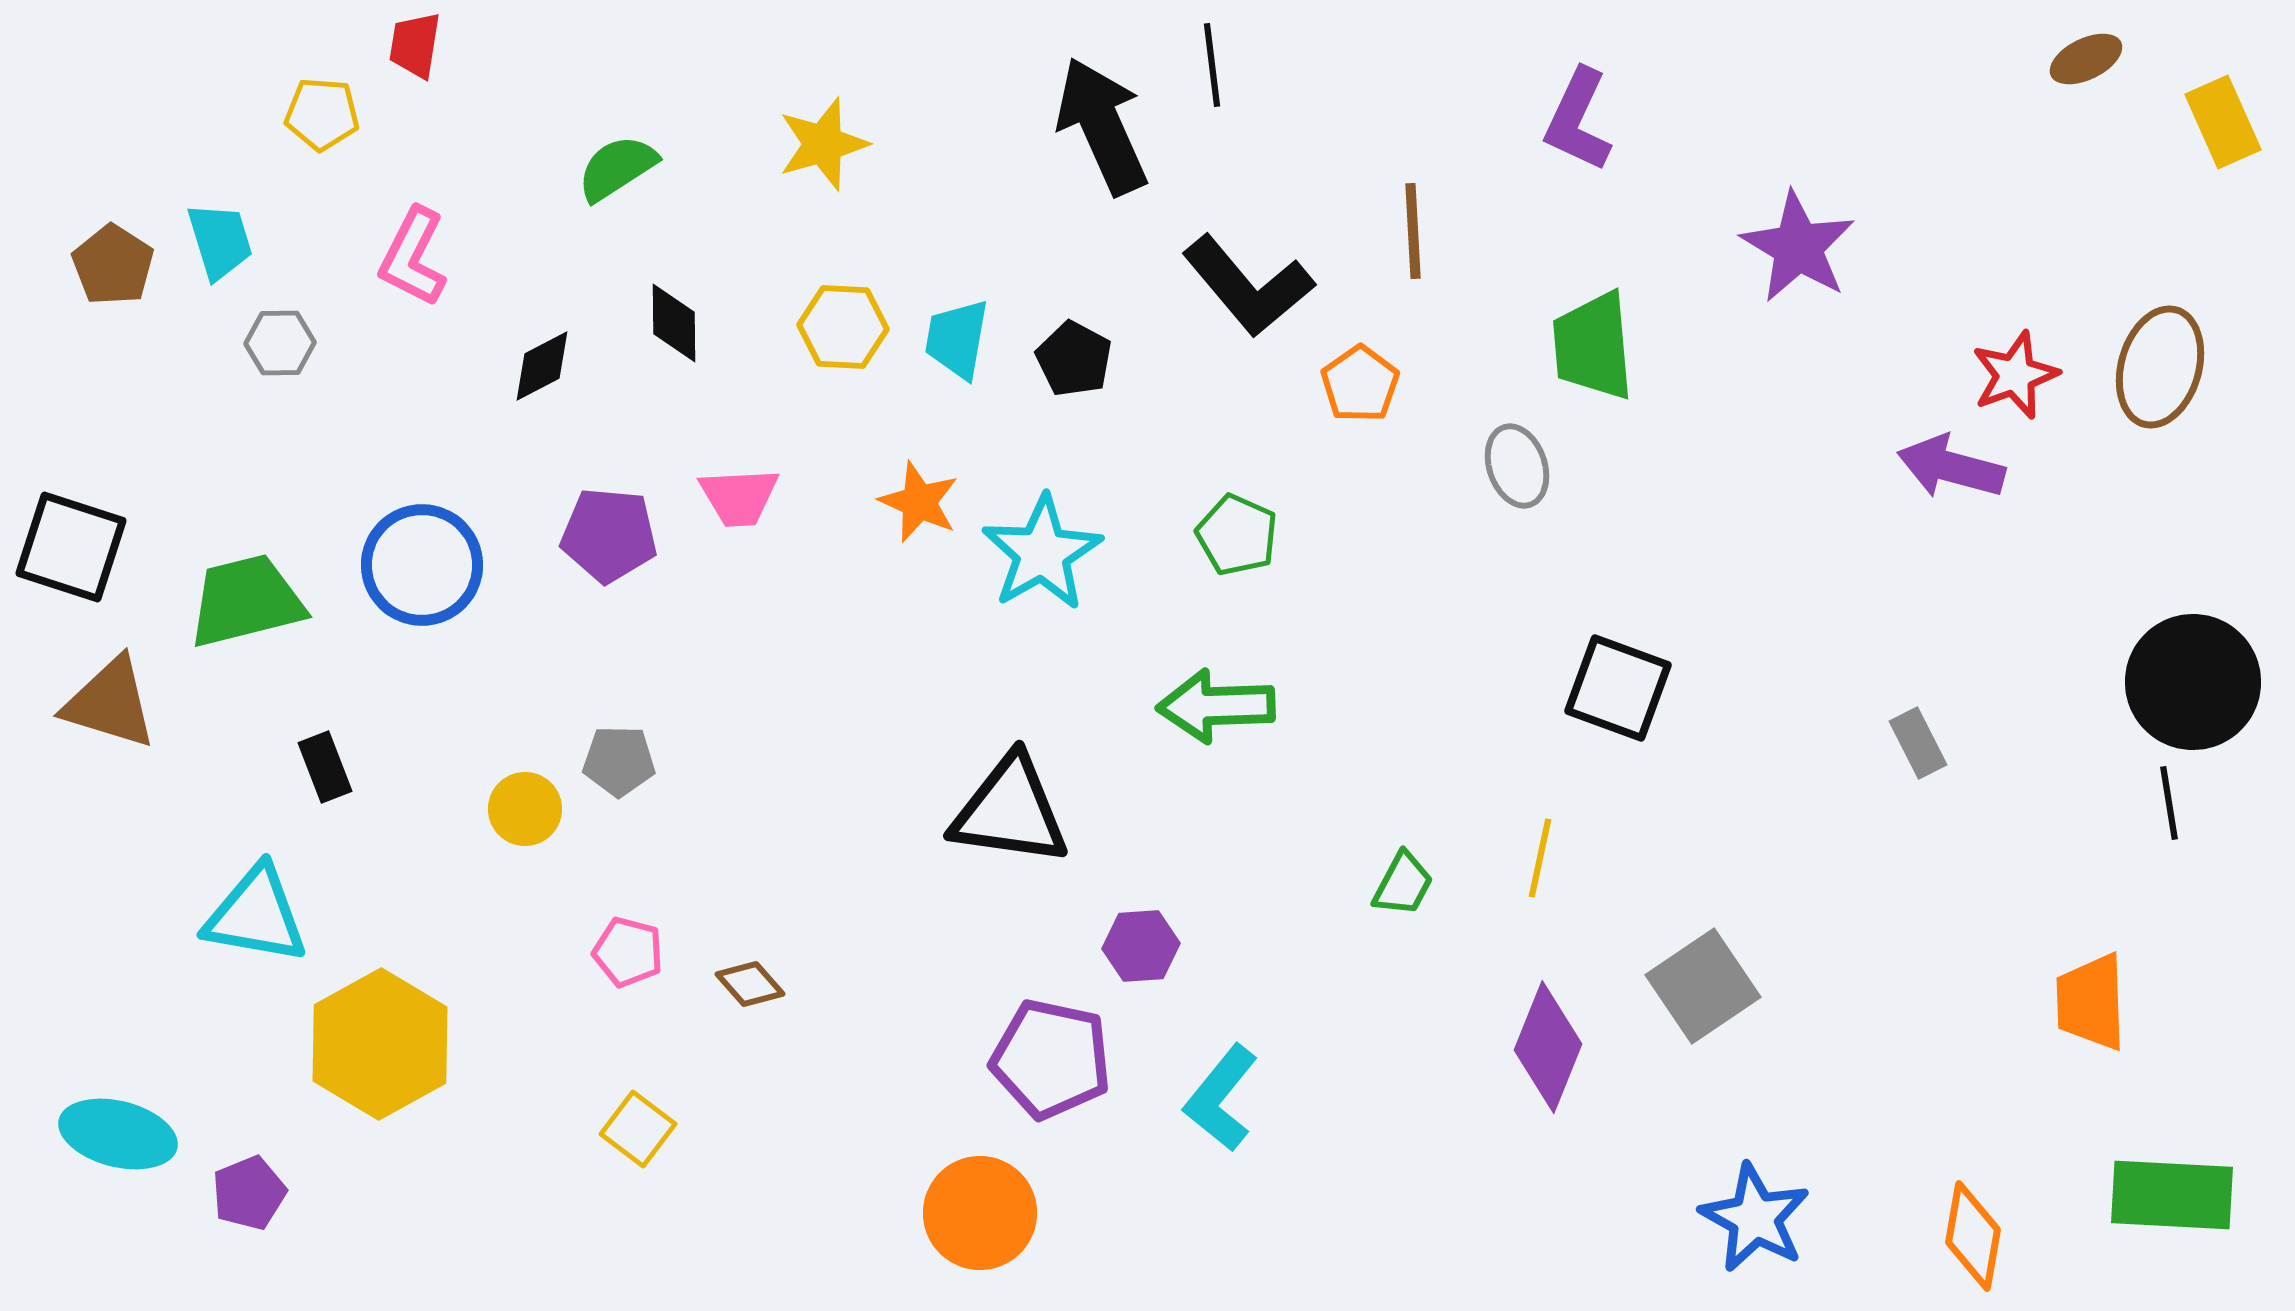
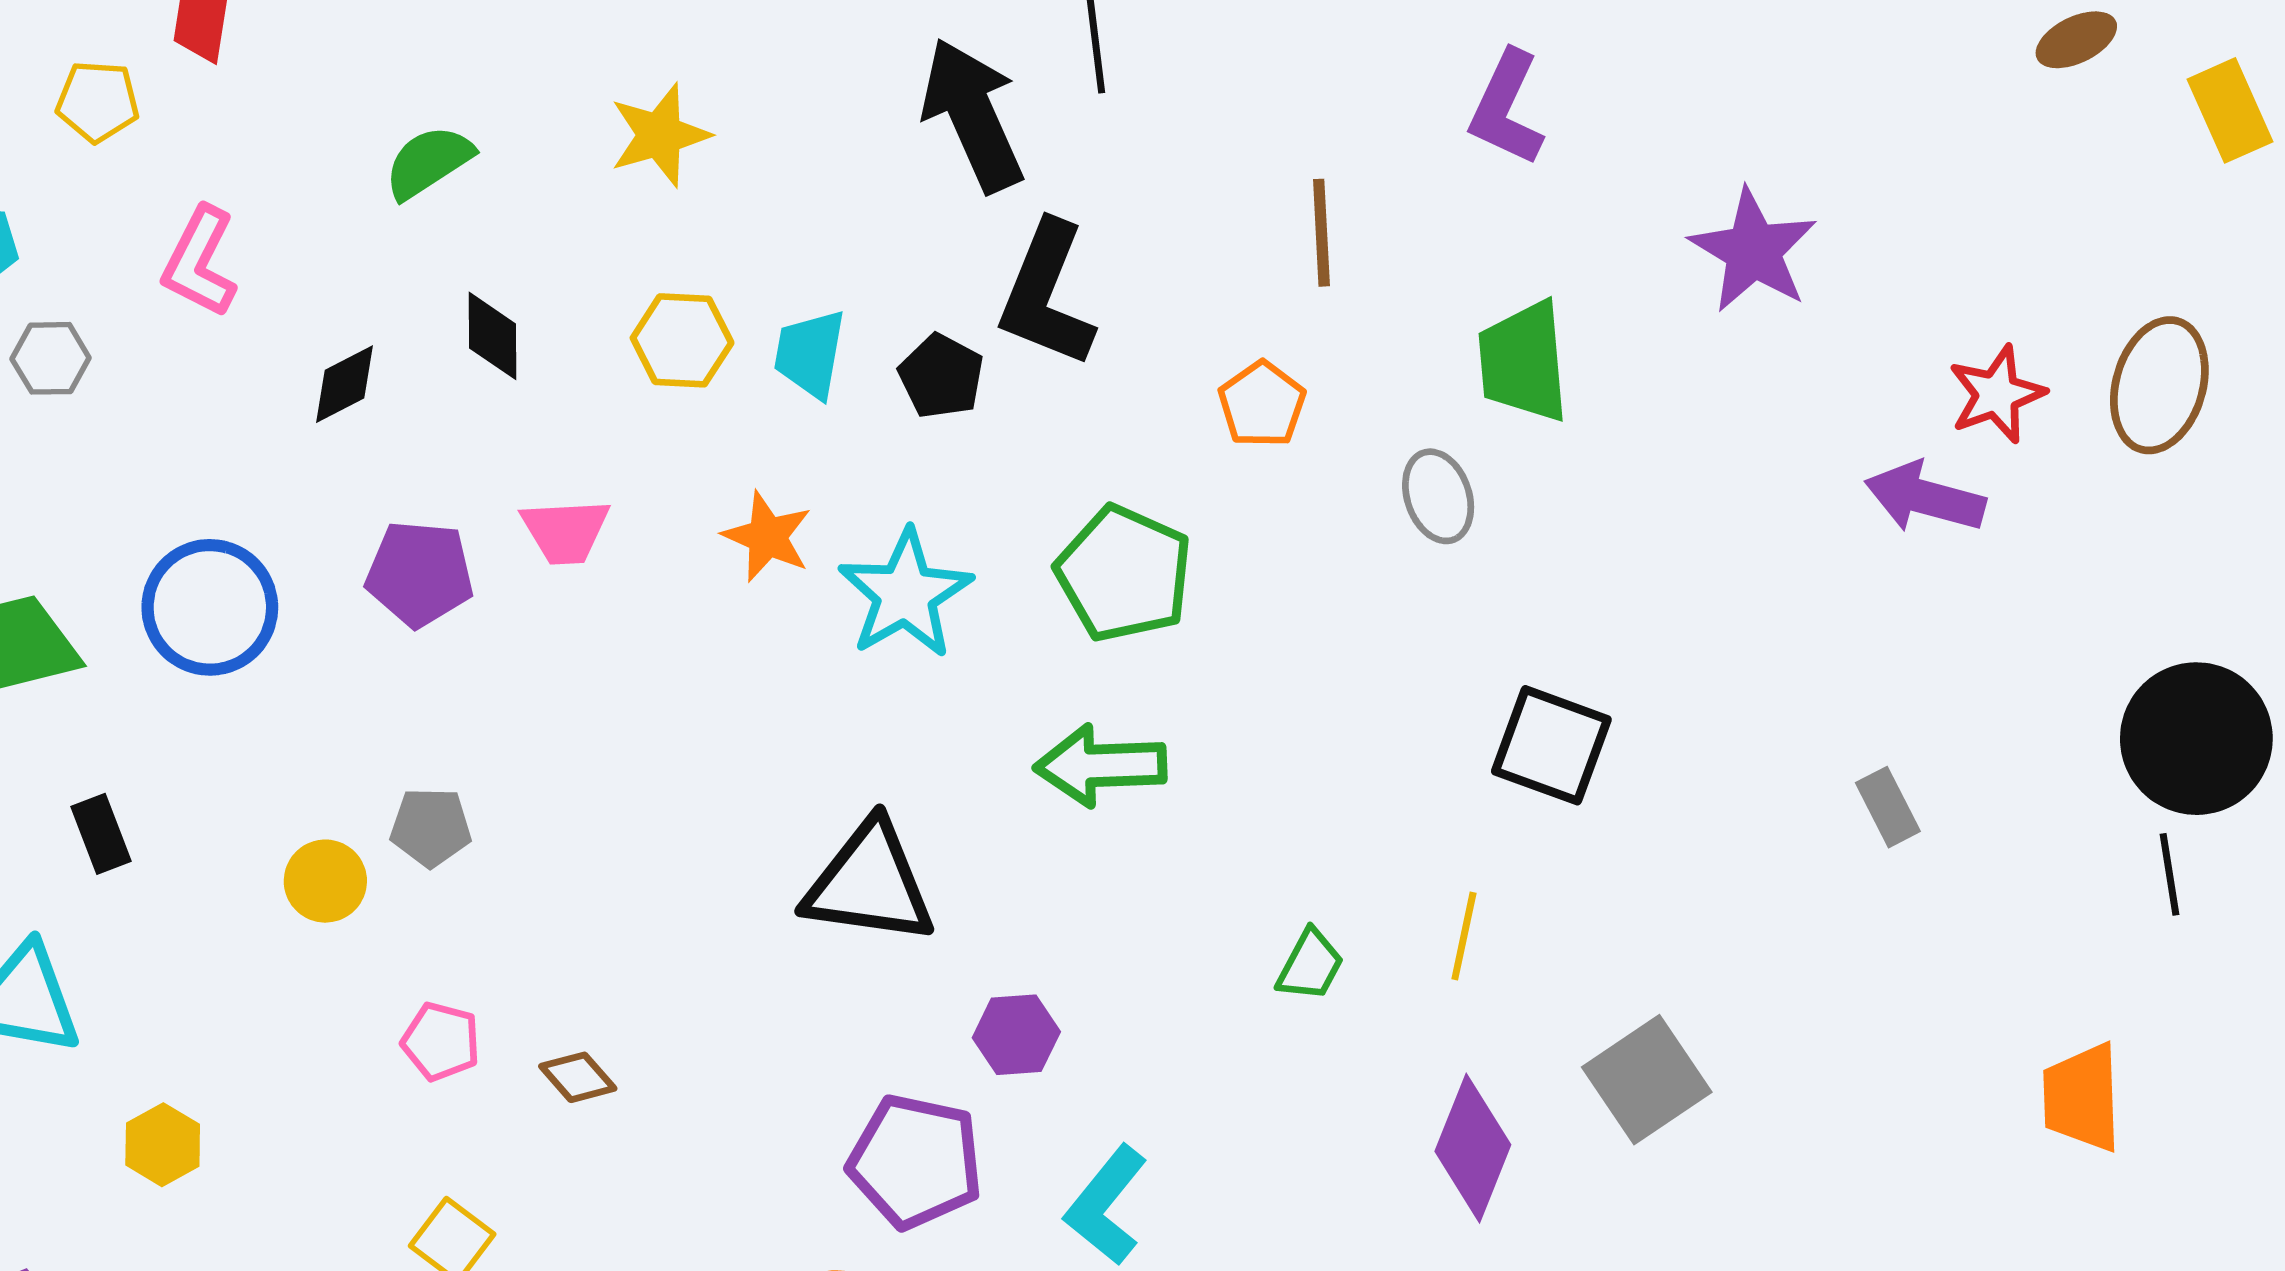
black L-shape: (1248, 286) -> (1047, 294), moved, turned 62
green pentagon: (1237, 535) -> (1124, 574), size x1.5
yellow hexagon: (380, 1044) -> (163, 1145), size x0.5

